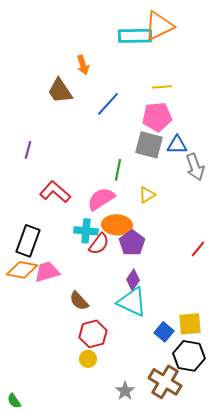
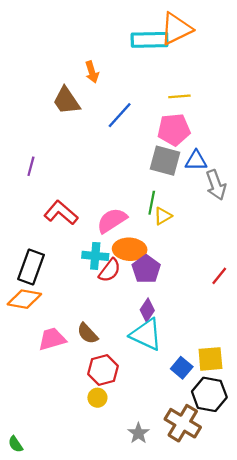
green line: (118, 170) -> (152, 203), moved
pink trapezoid: (47, 272) -> (52, 339), moved

